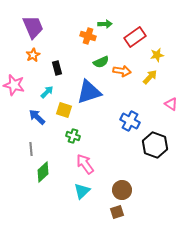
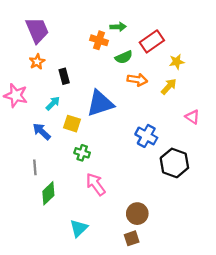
green semicircle: (101, 62) -> (124, 57), moved
cyan triangle: (82, 191) -> (79, 228), moved

